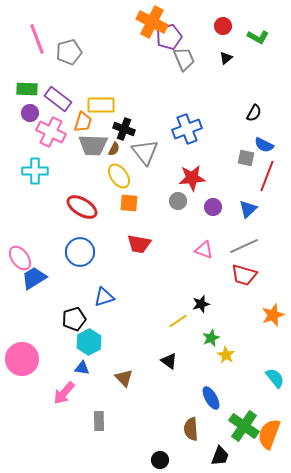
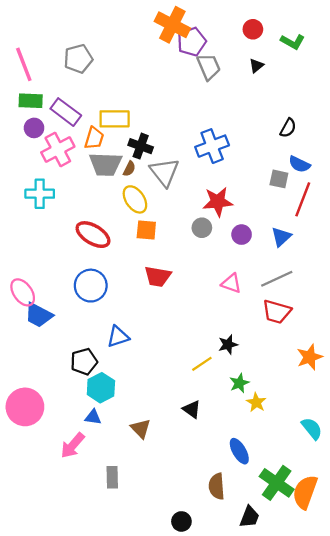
pink line: (37, 39) -> (24, 64), moved
pink cross: (51, 132) -> (58, 149), turned 36
blue trapezoid: (34, 278) -> (39, 315), turned -120

